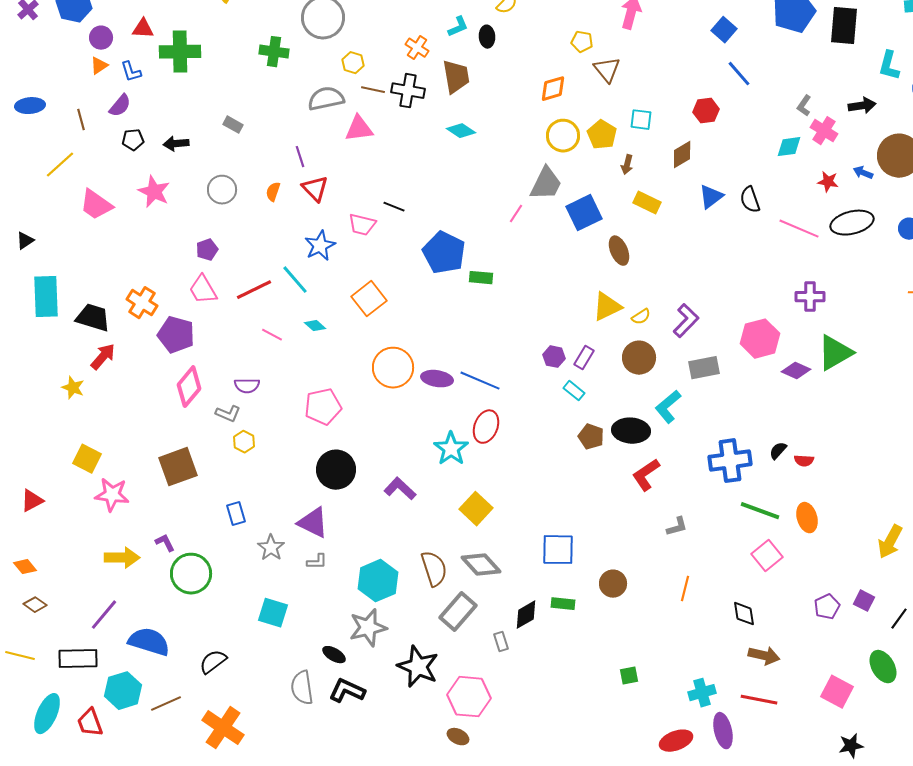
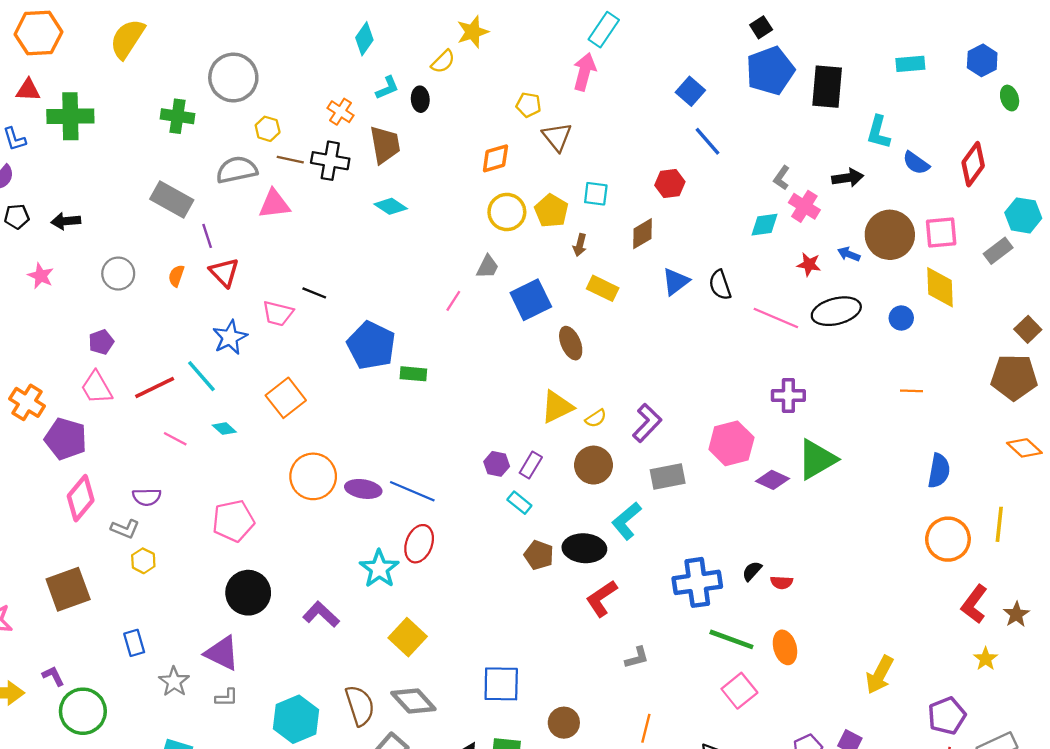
gray rectangle: (233, 125) -> (172, 199), moved, size x1.8
gray trapezoid: (546, 184) -> (488, 267), size x0.6
pink star: (154, 192) -> (41, 276), size x0.7

